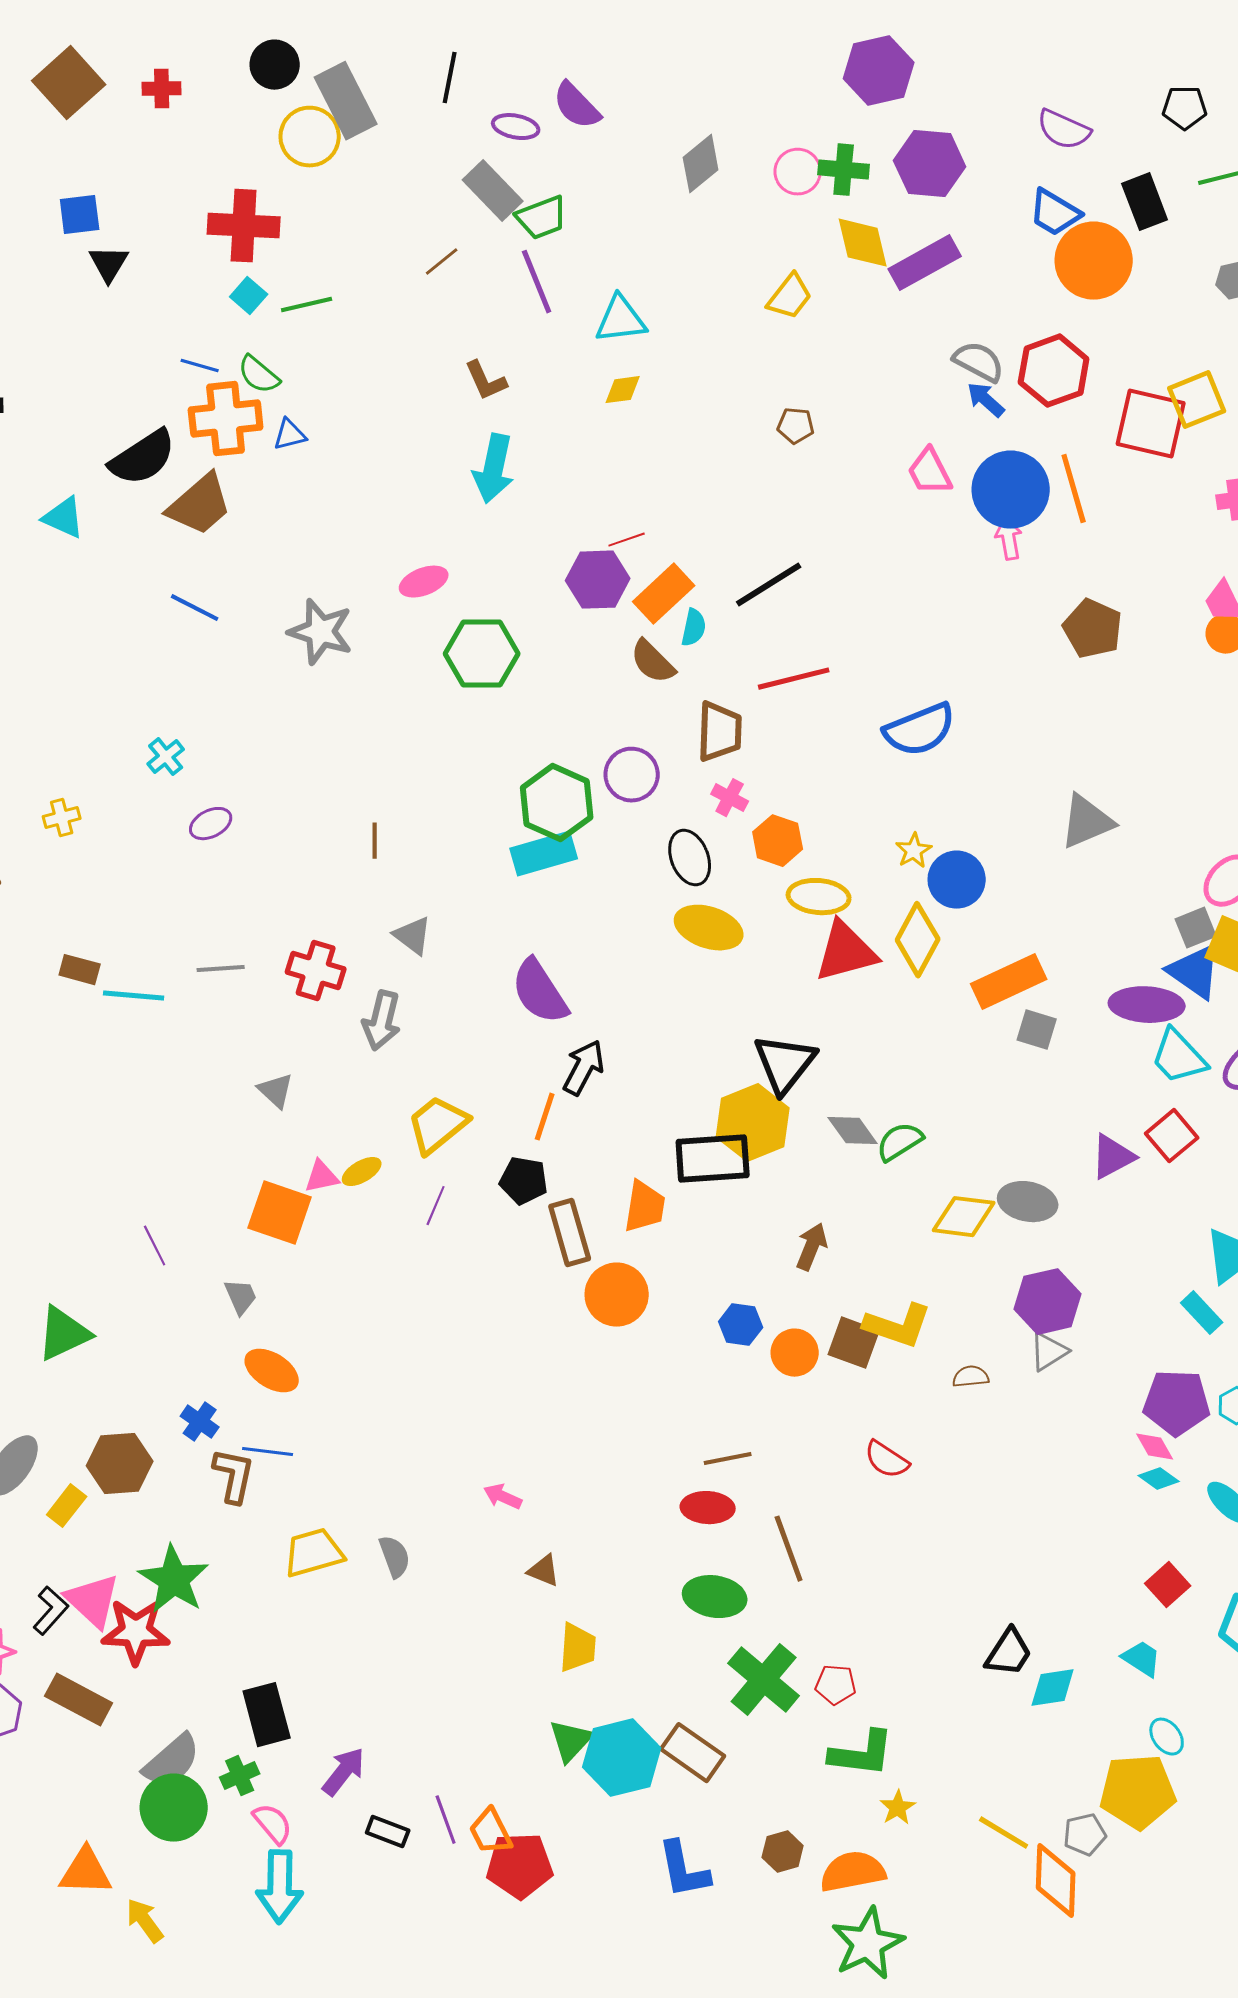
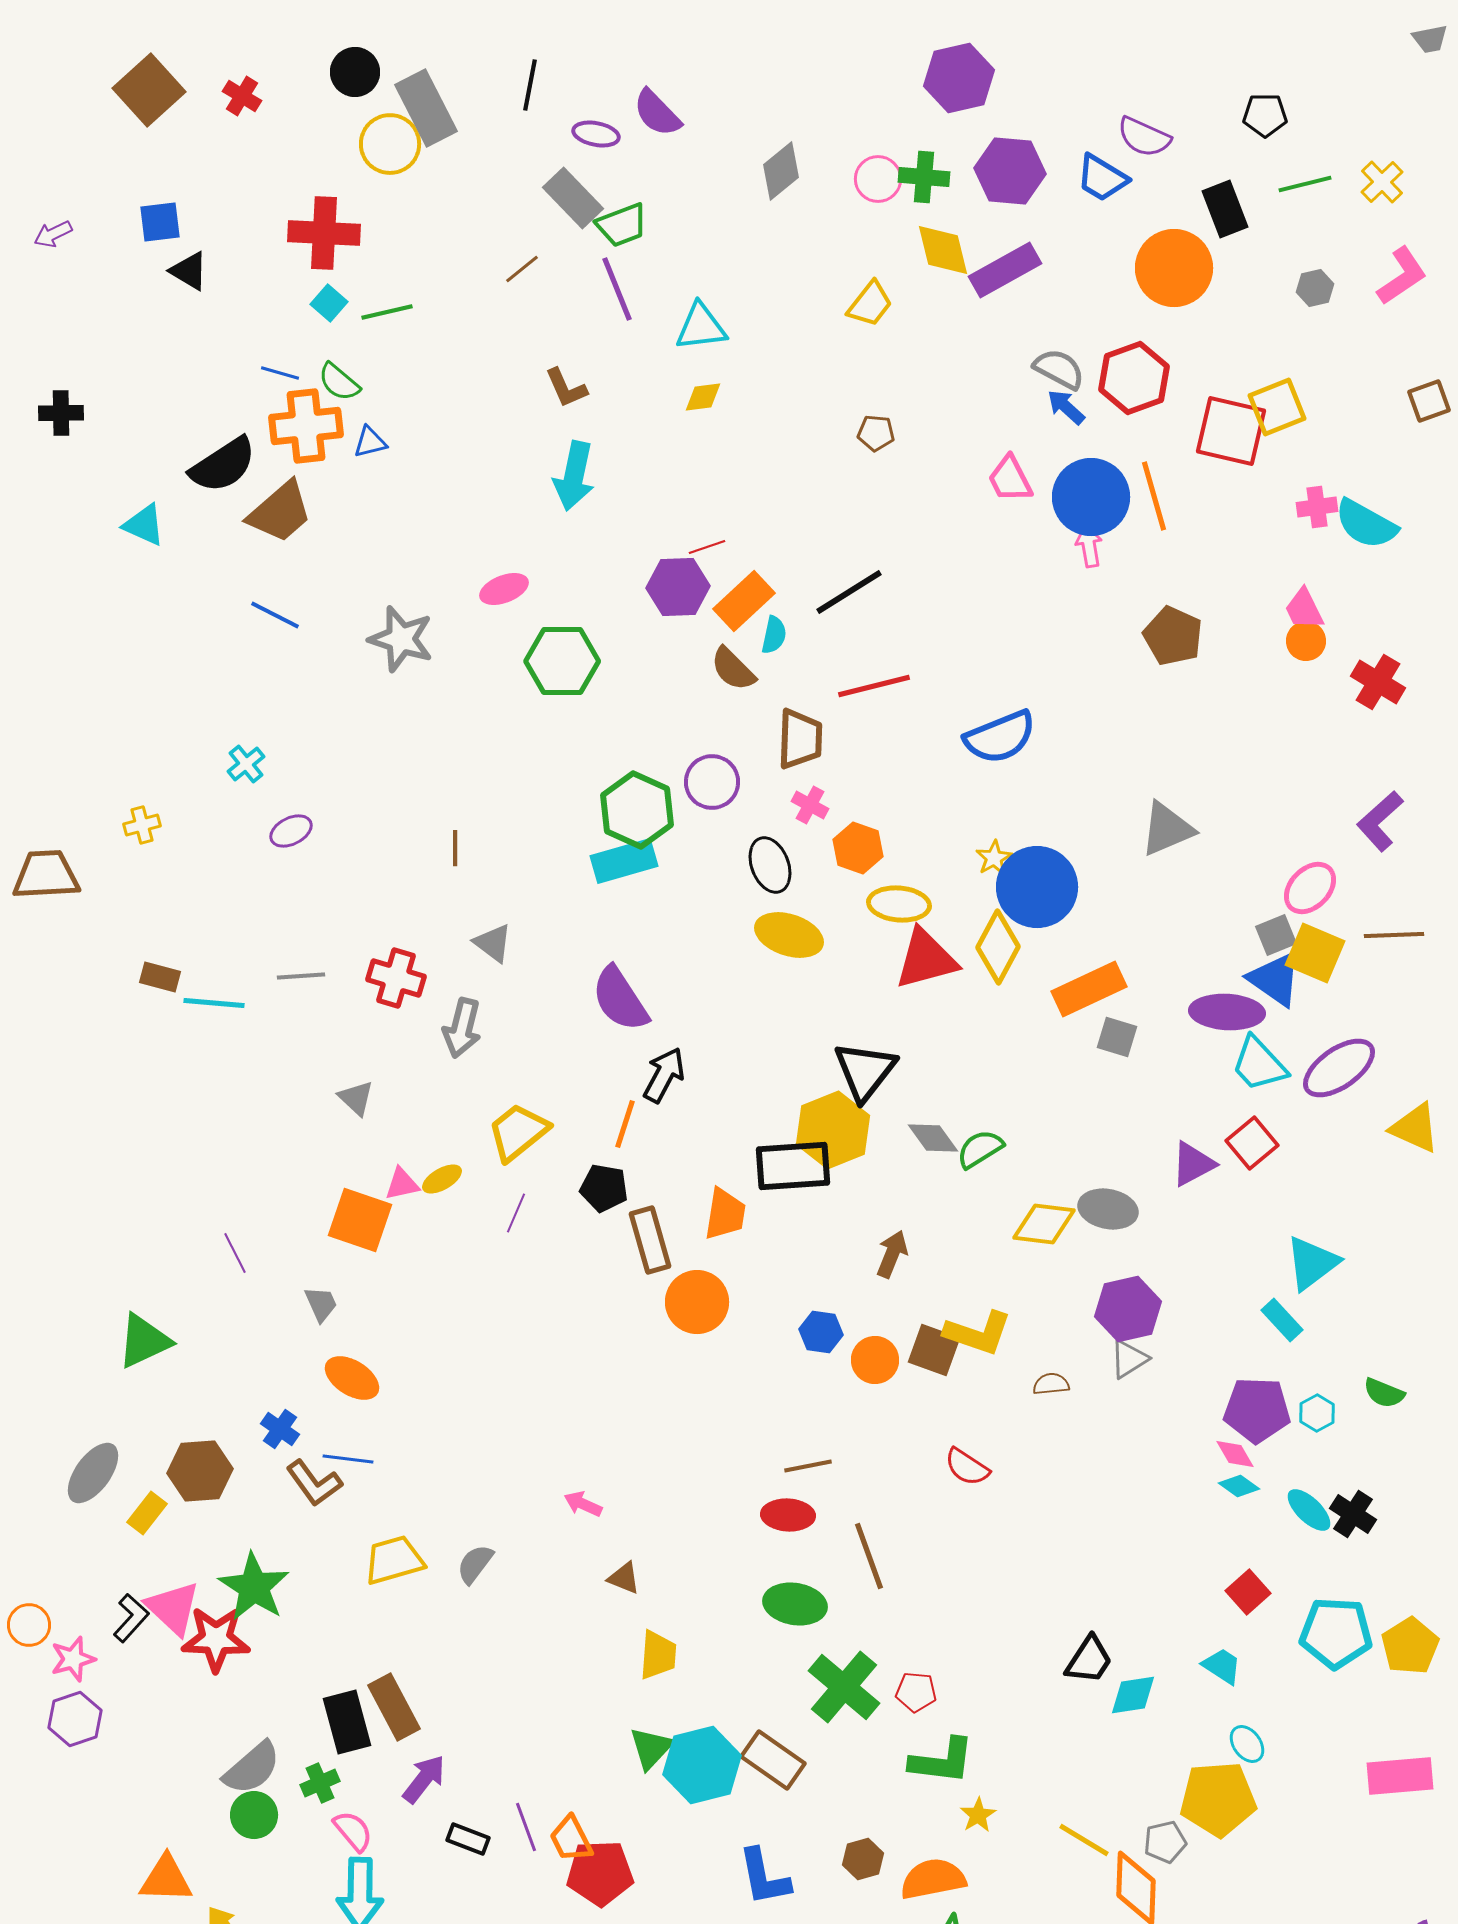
red cross: (162, 89) -> (242, 96), turned 33
blue trapezoid: (1055, 213) -> (1102, 178), moved
black triangle: (109, 264) -> (189, 271), turned -30
blue circle: (957, 880) -> (1037, 887), size x1.4
brown L-shape: (234, 1476) -> (314, 1483), turned 132
gray semicircle: (395, 1557) -> (475, 1564), turned -123
brown rectangle: (79, 1700) -> (394, 1707), moved, turned 34
green circle: (174, 1808) -> (254, 1815), size x0.7

